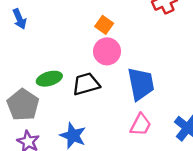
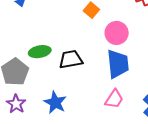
pink circle: (107, 51) -> (117, 33), moved

